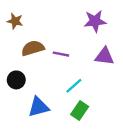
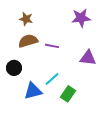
brown star: (15, 21) -> (26, 19), moved
purple triangle: (104, 56) -> (88, 58), moved
cyan line: (74, 86) -> (52, 79), moved

